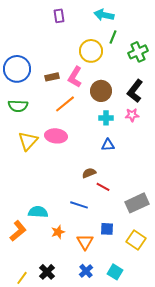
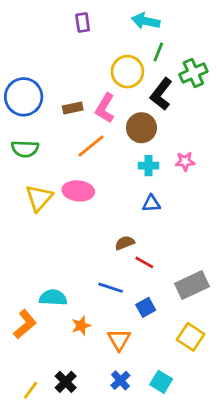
black L-shape: (135, 91) -> (161, 94), moved
blue square: (107, 229) -> (146, 307), moved, turned -32

